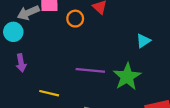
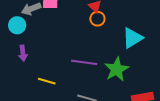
orange circle: (75, 19) -> (97, 19), moved
cyan triangle: (143, 41) -> (132, 38), size x1.6

